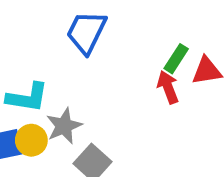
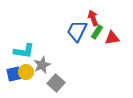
blue trapezoid: (86, 32) -> (77, 31), moved
red arrow: (168, 87) -> (93, 18), moved

